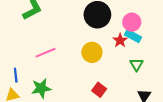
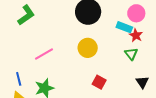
pink circle: (132, 22) -> (136, 13), moved
red star: (120, 40) -> (136, 35), moved

